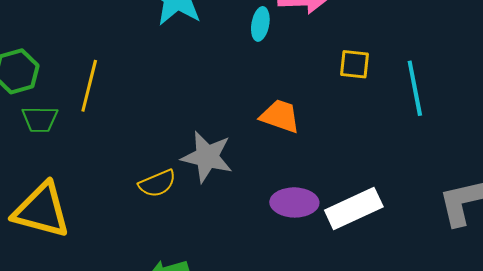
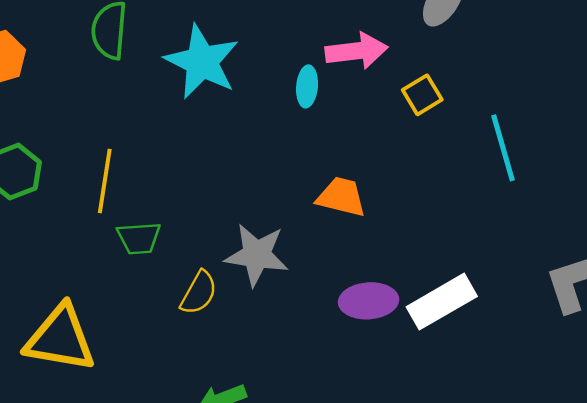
yellow square: (355, 64) -> (422, 95), moved, turned -32
green trapezoid: (40, 119) -> (139, 238), moved
yellow semicircle: (157, 183) -> (199, 293), turned -33

